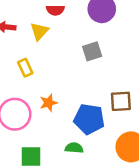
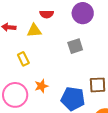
yellow triangle: (39, 31) -> (34, 30), turned 42

